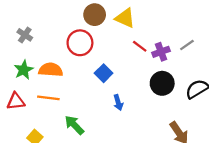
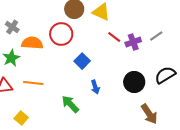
orange semicircle: (51, 70) -> (32, 43), moved
black circle: (162, 83) -> (134, 82), moved
green arrow: (74, 125) -> (70, 104), moved

